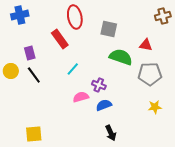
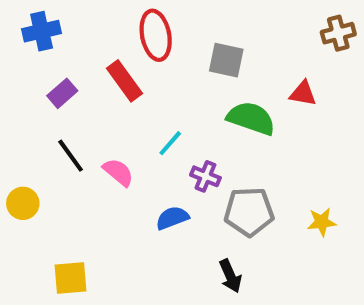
purple rectangle: (30, 53) -> (62, 93), moved, turned 64
cyan line: (73, 69) -> (170, 143), moved
yellow circle: (11, 71) -> (23, 203), moved
gray pentagon: (150, 74) -> (249, 212), moved
pink semicircle: (81, 97) -> (118, 172), moved, turned 56
blue semicircle: (104, 105) -> (172, 218), moved

